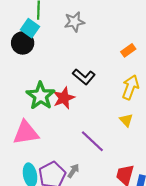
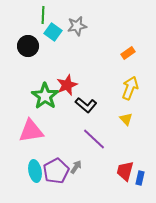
cyan square: (30, 28) -> (53, 32), moved
black L-shape: (84, 77) -> (86, 105), moved
red star: (64, 98) -> (67, 85), moved

